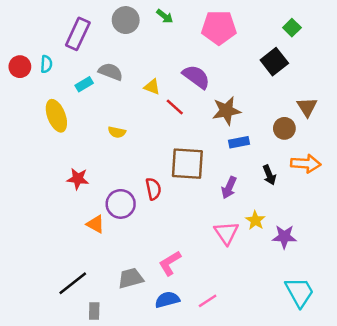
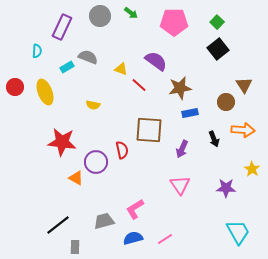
green square: (292, 28) -> (217, 22), moved
red circle: (20, 67) -> (15, 87), moved
red star: (78, 179) -> (62, 142), size x1.6
yellow star: (255, 220) -> (252, 169), moved

